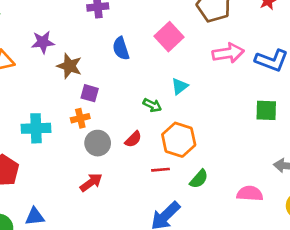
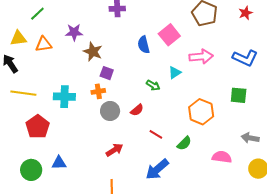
blue semicircle: (121, 48) -> (144, 45), moved
pink arrow: (228, 53) -> (201, 57), moved
orange hexagon: (179, 140) -> (201, 112), moved
red line: (161, 170) -> (156, 134), turned 32
red arrow: (91, 182) -> (114, 150), moved

